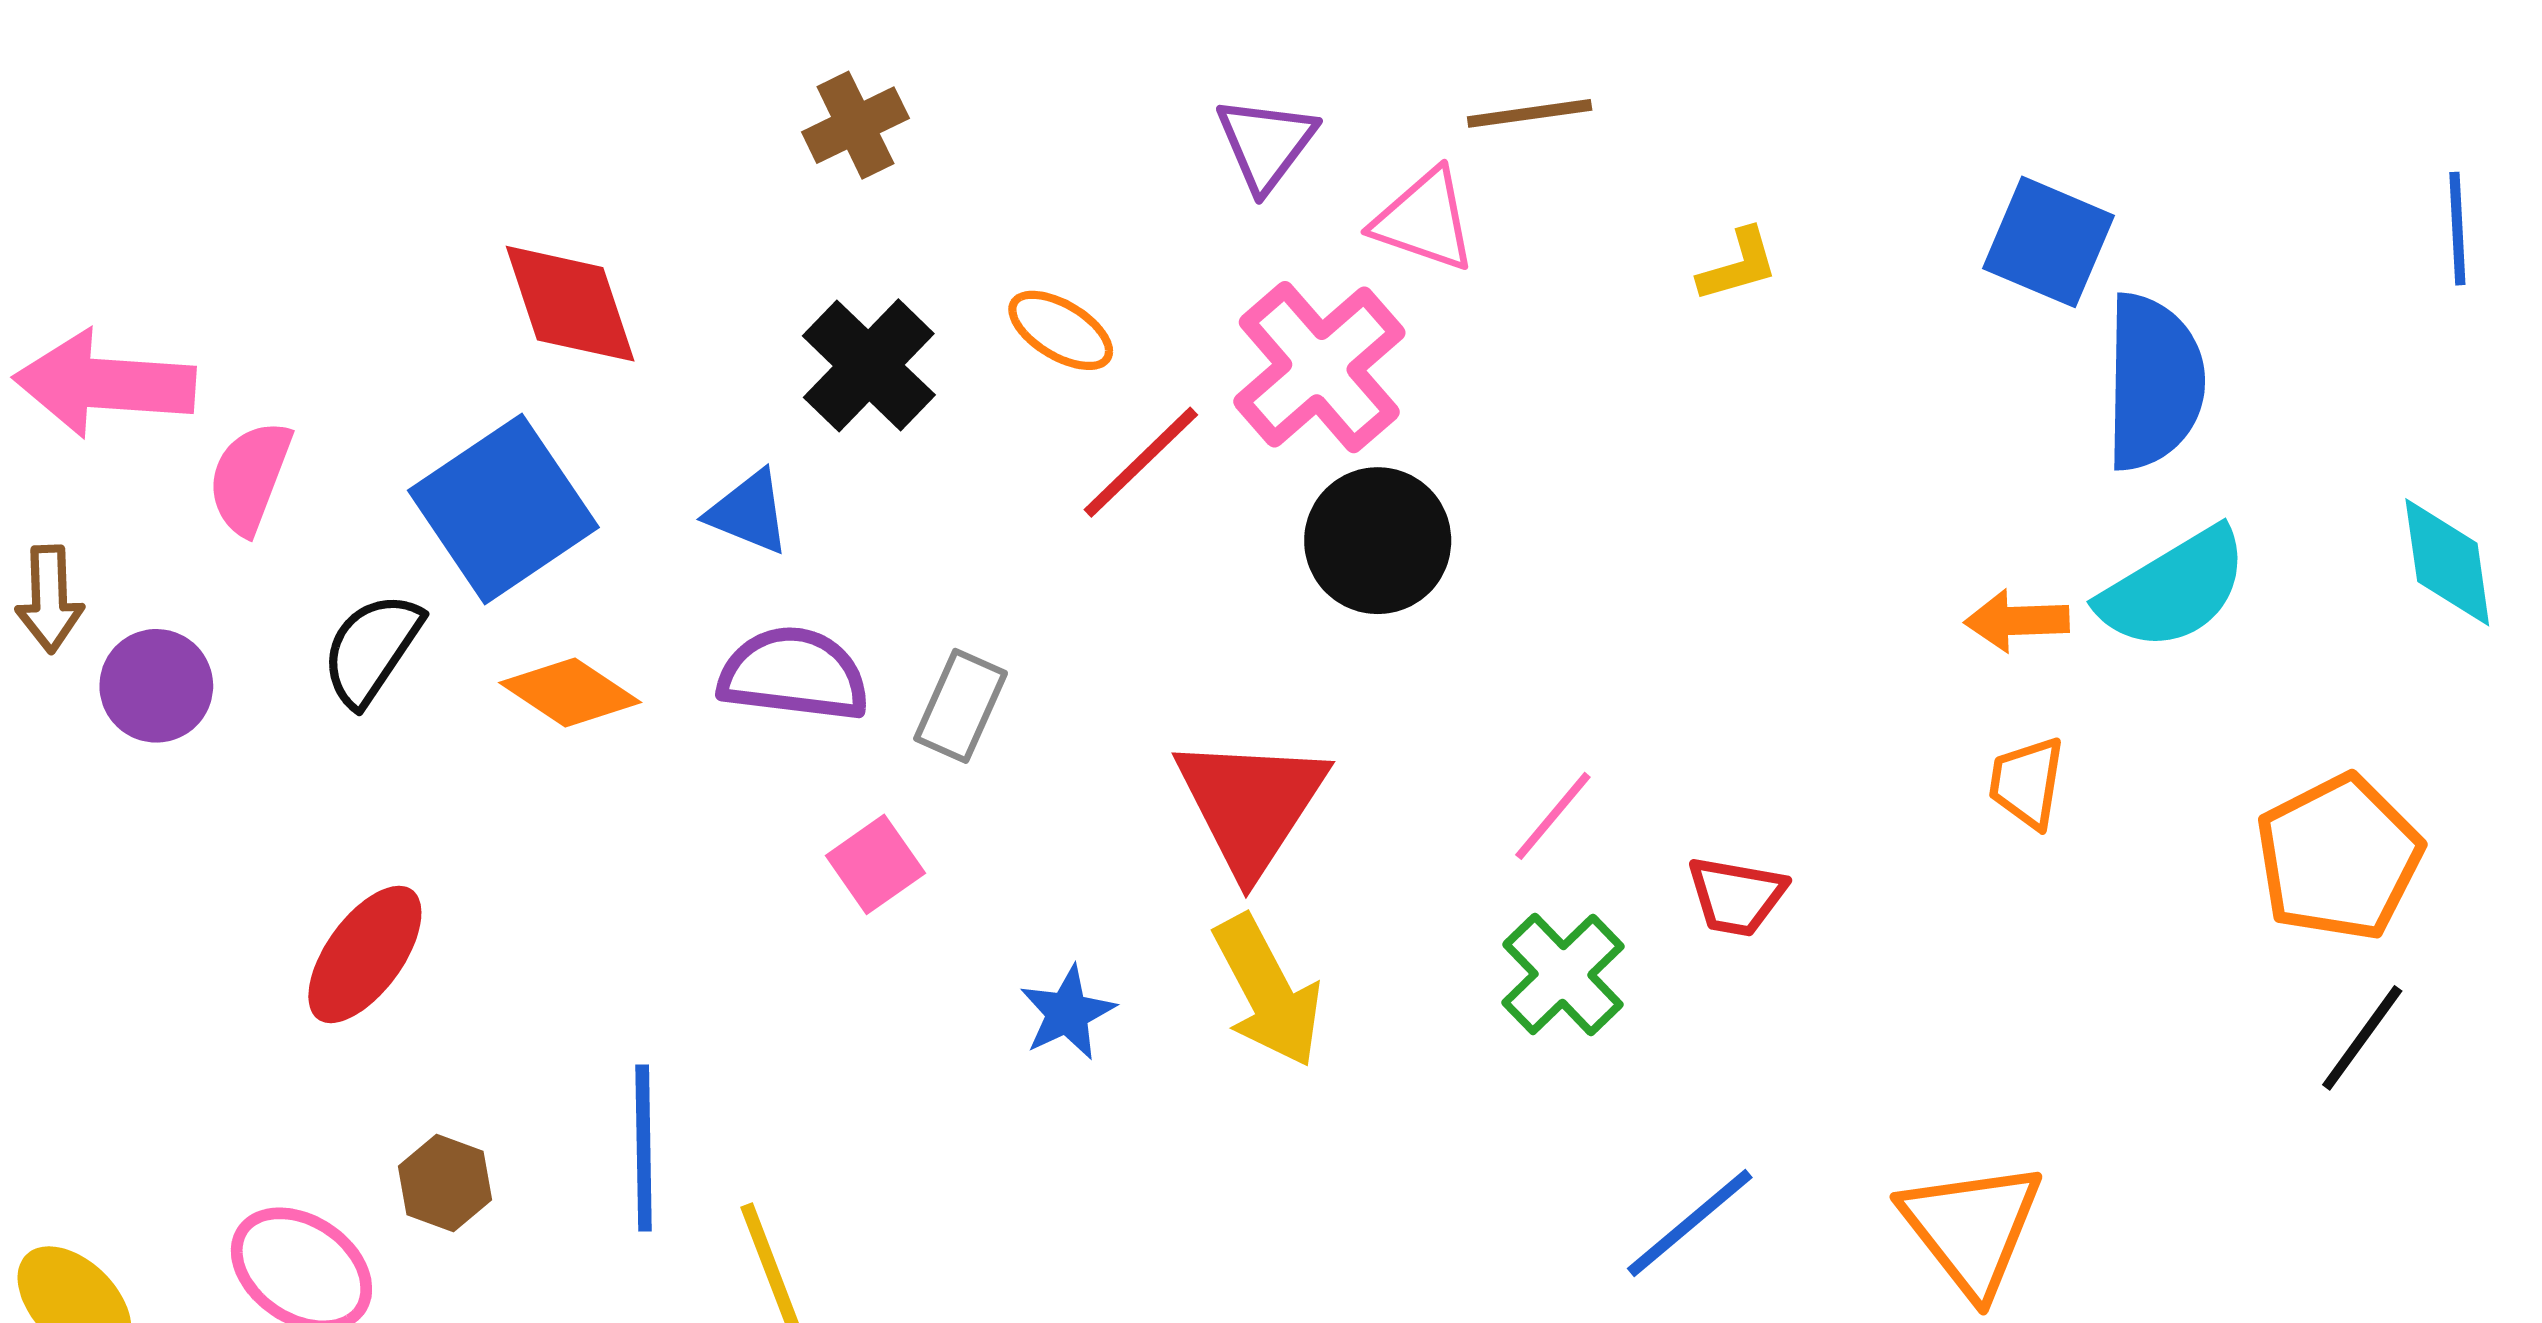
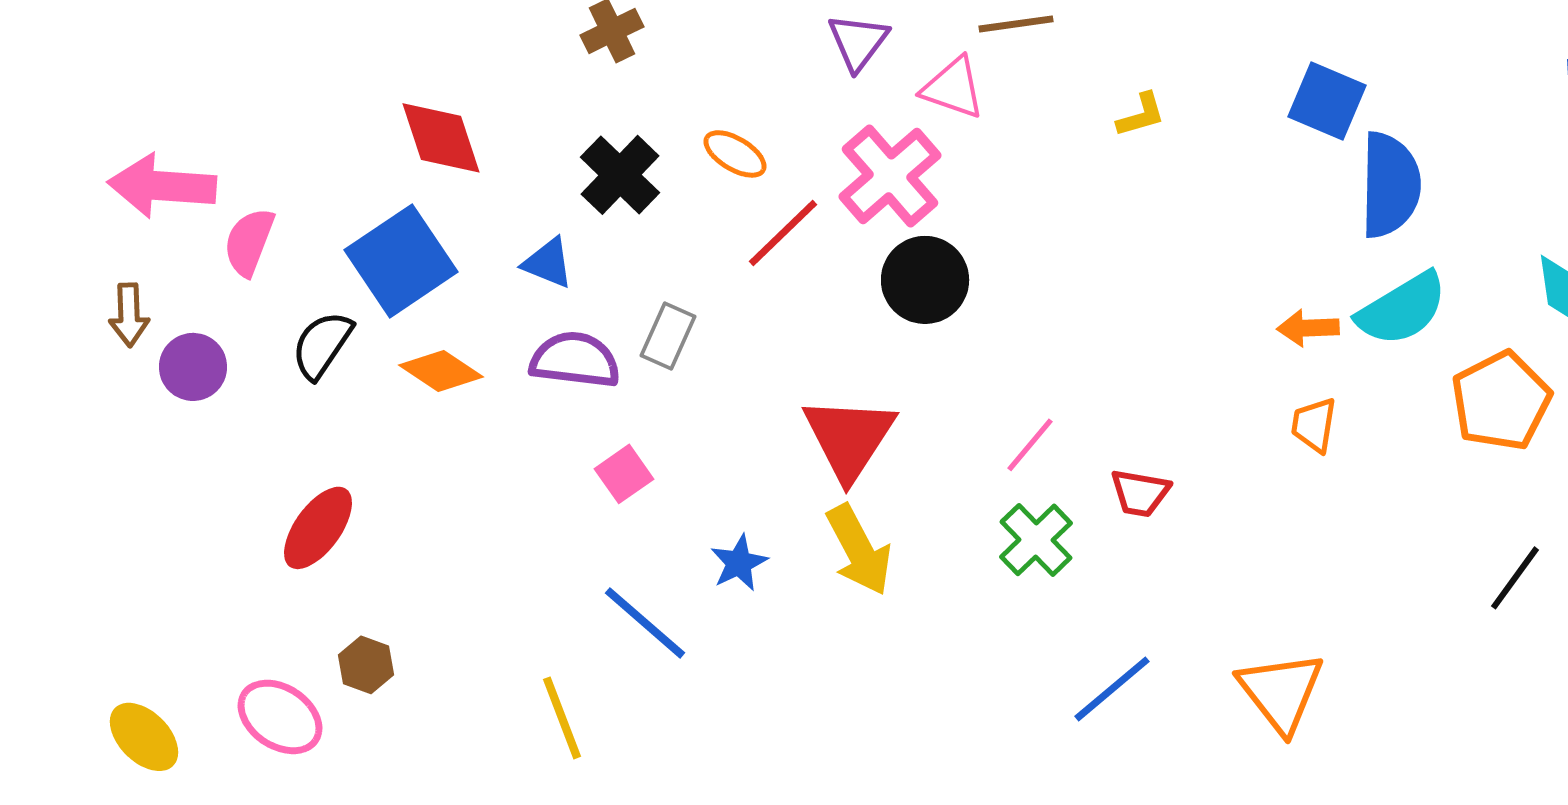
gray rectangle: (961, 706) -> (668, 336), moved
orange pentagon: (2339, 858) -> (1501, 401), moved
blue line: (644, 1148) -> (645, 623), moved, turned -48

